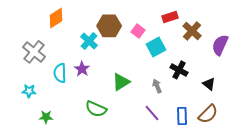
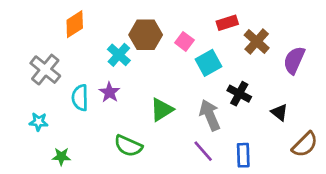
gray arrow: (157, 86) -> (210, 115), size x1.6
brown semicircle: (208, 114) -> (305, 144), moved

